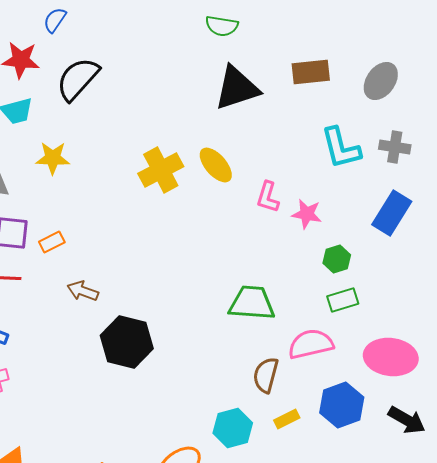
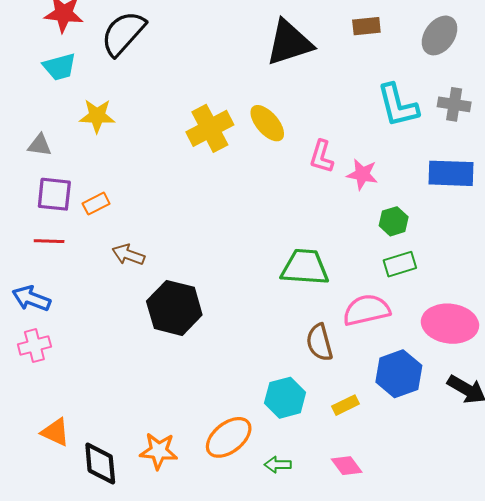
brown rectangle: (311, 72) -> (366, 26), size x0.7
blue rectangle: (392, 213) -> (451, 173), turned 60
brown semicircle: (266, 375) -> (319, 342), turned -30
yellow rectangle: (287, 419) -> (346, 405), moved

